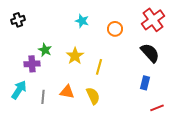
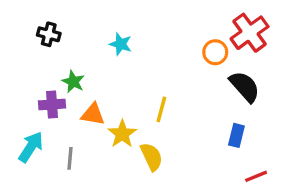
black cross: (18, 20) -> (49, 34), moved, turned 32
cyan star: (82, 21) -> (121, 44), moved
orange circle: (115, 29) -> (215, 52), moved
yellow star: (75, 56) -> (122, 134), moved
orange triangle: (67, 92) -> (93, 114), moved

